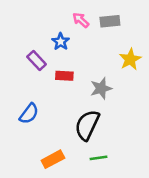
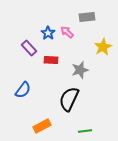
pink arrow: (81, 20) -> (67, 32), moved
green line: (99, 158) -> (85, 131), moved

